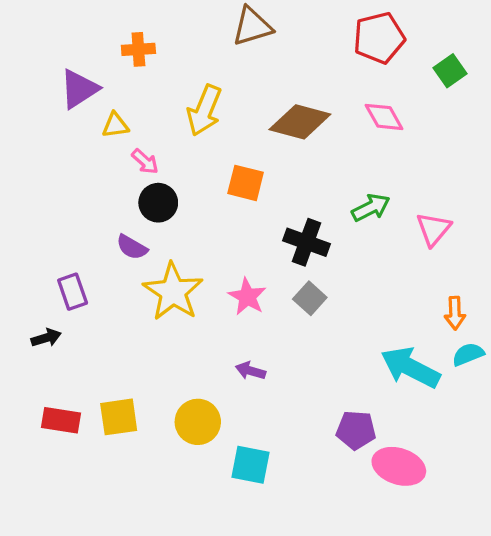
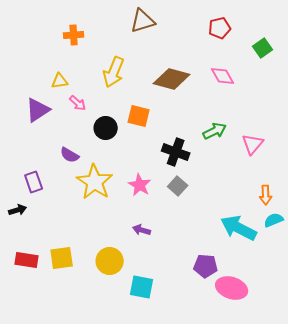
red pentagon: (379, 38) -> (220, 28), size x0.7
purple triangle: (79, 89) -> (38, 110), moved
black circle: (158, 203) -> (106, 128), moved

